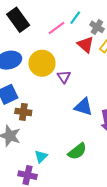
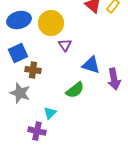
purple triangle: (64, 77) -> (65, 45), moved
green semicircle: (77, 151) -> (75, 90), moved

